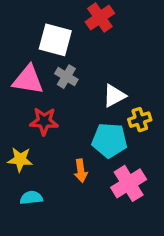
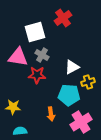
white square: (55, 40) -> (35, 32), turned -30
red star: (44, 121) -> (37, 75), moved

